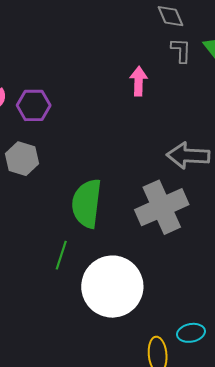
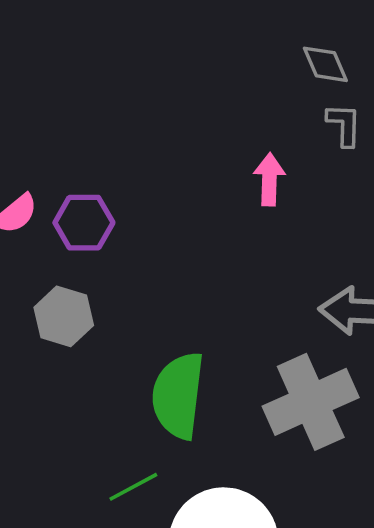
green line: (61, 255) -> (133, 487), turned 44

